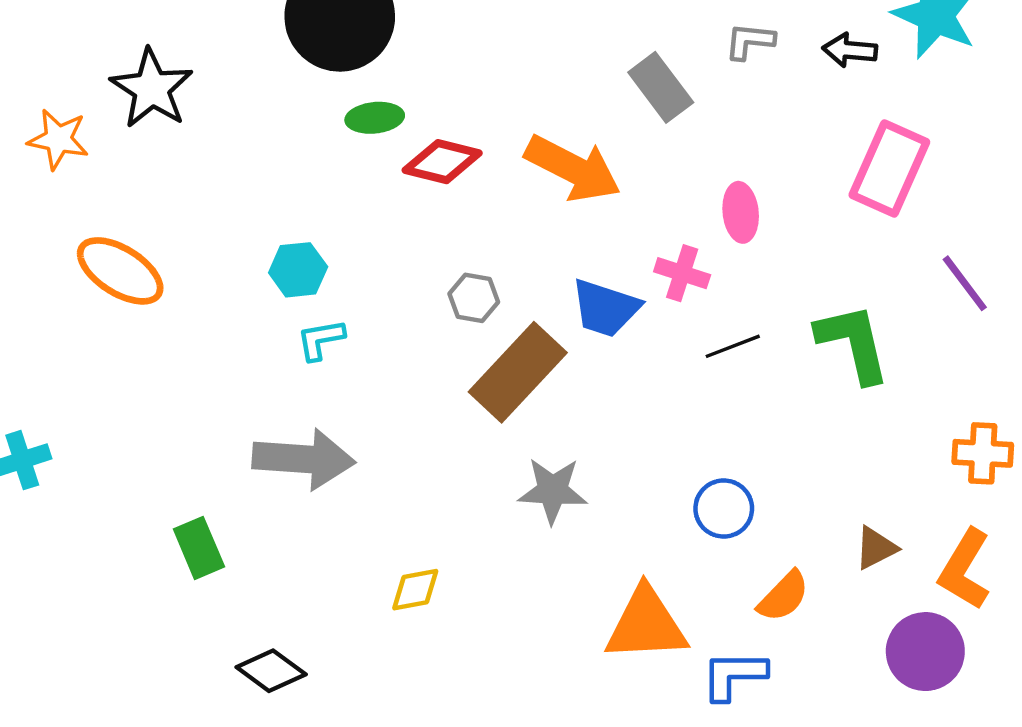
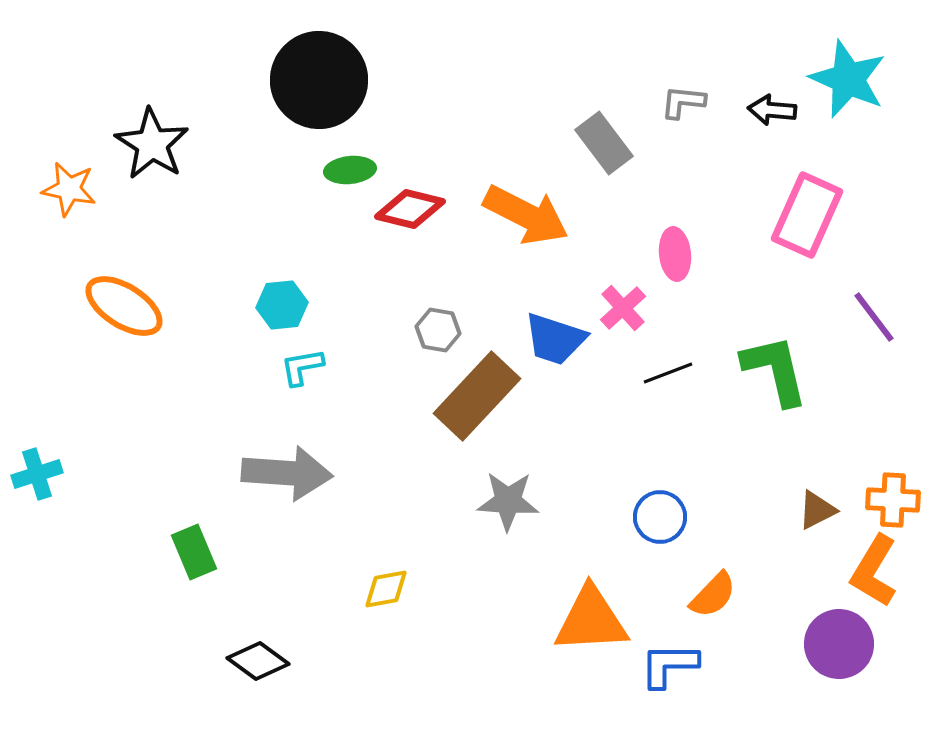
pink cross: (682, 273) -> (623, 308), turned 30
orange cross: (983, 453) -> (893, 500), moved
brown triangle: (876, 548) -> (817, 510), moved

